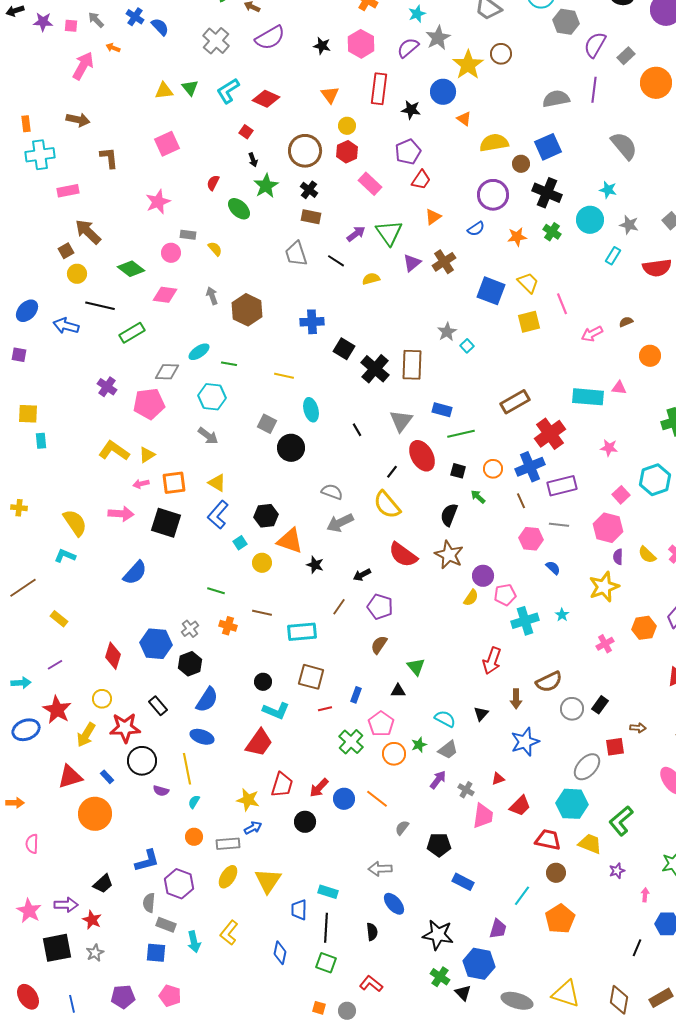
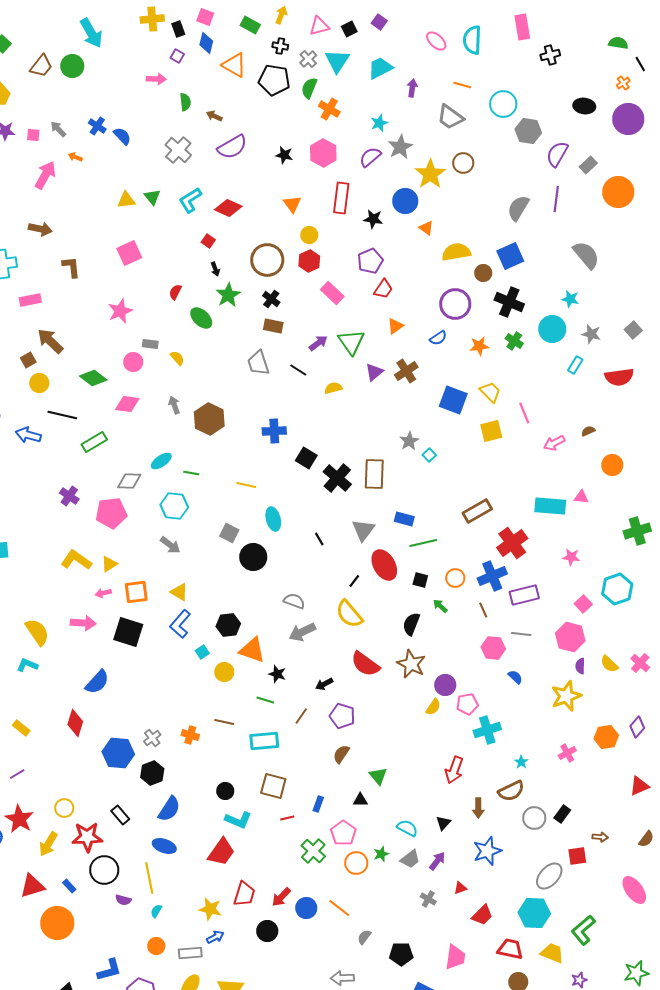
gray semicircle: (556, 99) -> (518, 208), turned -48
green line: (216, 591) -> (265, 700), moved
cyan star: (562, 615) -> (521, 762), moved
red diamond: (113, 656) -> (75, 723), moved
purple arrow: (438, 780) -> (437, 861), moved
pink trapezoid: (483, 816) -> (455, 957), moved

